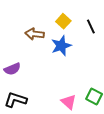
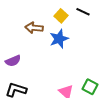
black line: (91, 27) -> (83, 12), moved, turned -40

